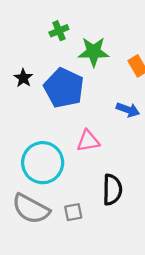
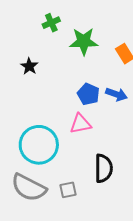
black star: (23, 78) -> (29, 66), moved
blue pentagon: (64, 88) -> (88, 94), moved, size x0.6

